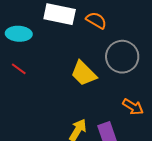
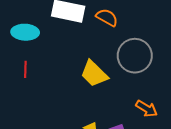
red line: (19, 69) -> (25, 69), turned 56

